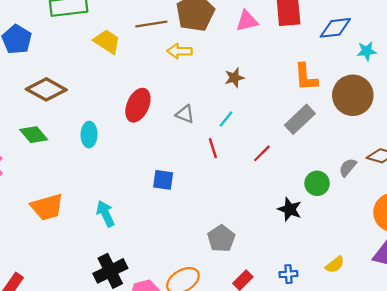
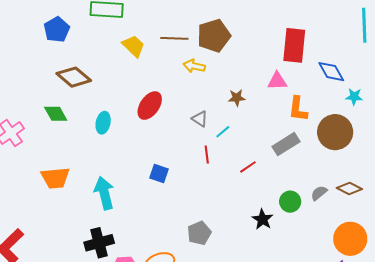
pink triangle: (247, 21) -> (277, 81), moved
blue diamond: (335, 28) -> (331, 72), turned 56
gray triangle: (185, 114) -> (200, 119), moved
cyan arrow: (105, 214) -> (104, 193), size x1.4

